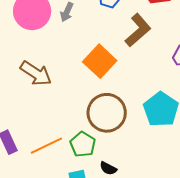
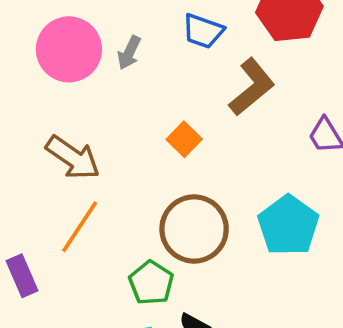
orange square: (100, 61) -> (184, 139), size x0.6
orange line: (46, 146) -> (80, 227), moved, turned -32

